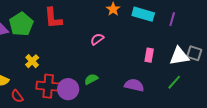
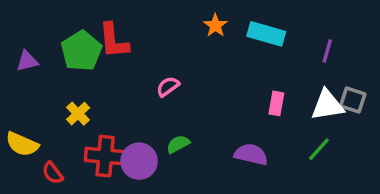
purple line: (172, 19) -> (327, 51), moved
green pentagon: (21, 24) -> (81, 51), moved
pink semicircle: (97, 39) -> (168, 87), moved

